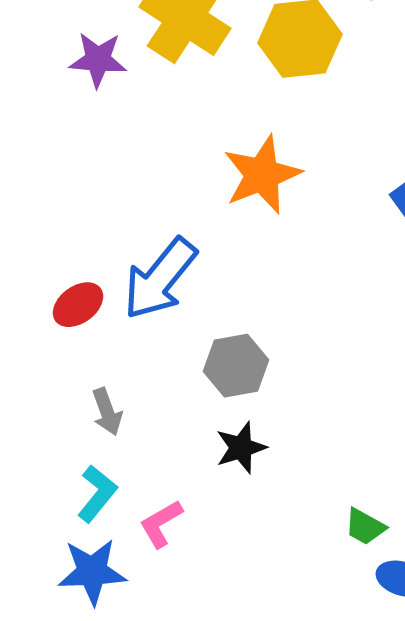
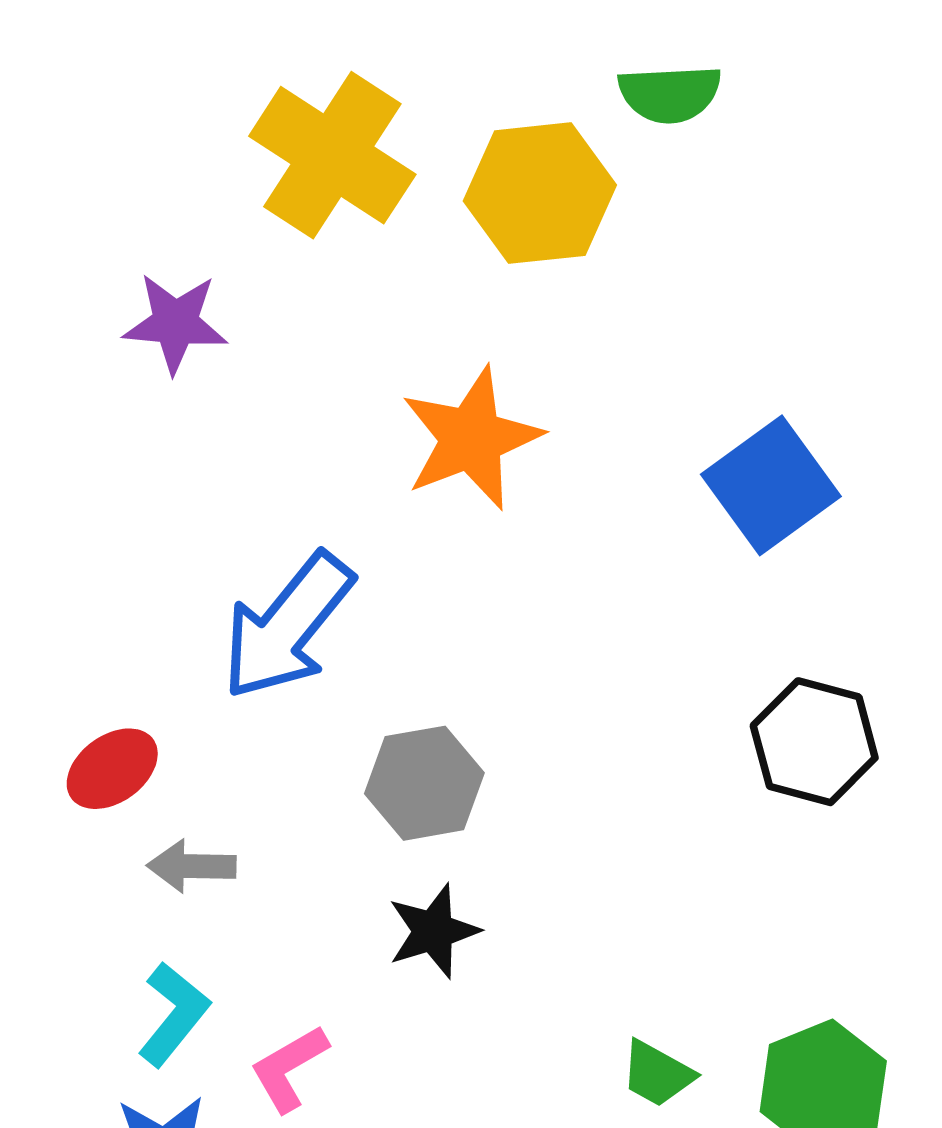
purple star: (98, 60) -> (175, 323), moved
red ellipse: (78, 305) -> (112, 769), moved
gray arrow: (107, 412) -> (192, 866), turned 111

